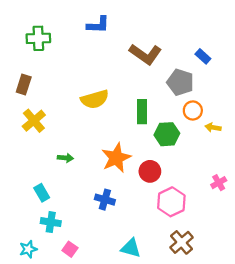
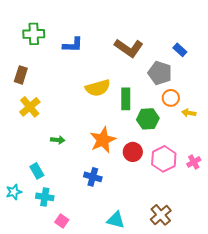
blue L-shape: (98, 25) -> (73, 45), moved
yellow semicircle: (95, 99) -> (98, 88), moved
pink hexagon: (171, 202) -> (164, 159), moved
cyan star: (28, 249) -> (14, 192), moved

